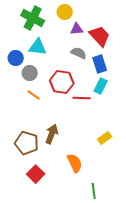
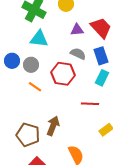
purple triangle: (77, 29) -> (77, 30), moved
gray semicircle: (79, 53) -> (78, 54), moved
blue circle: (16, 58) -> (12, 61), moved
red line: (82, 98) -> (90, 104), moved

